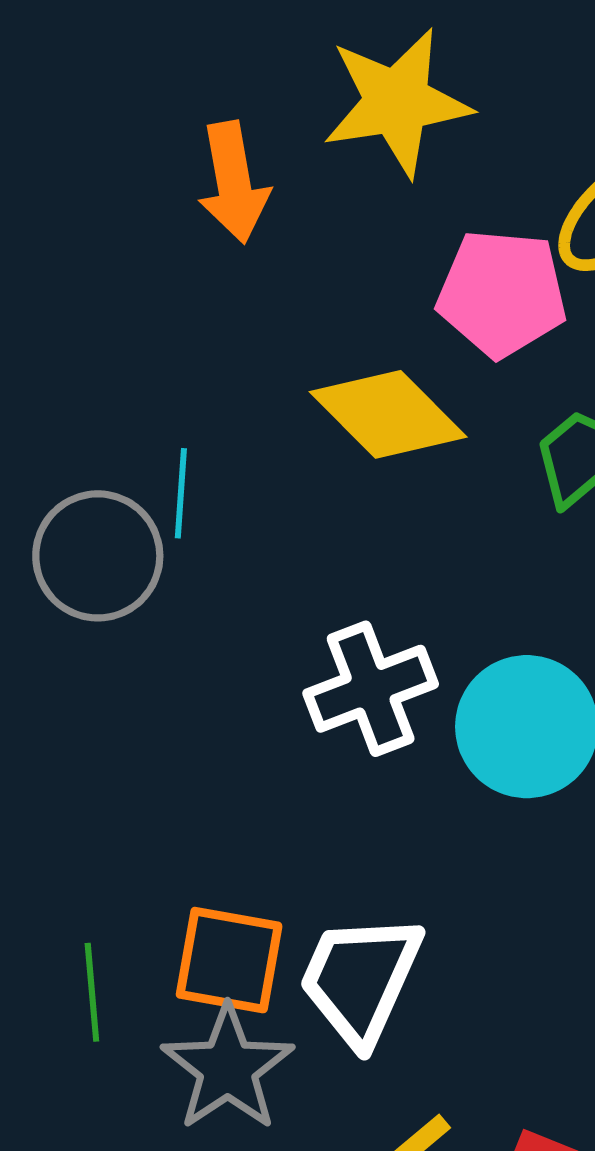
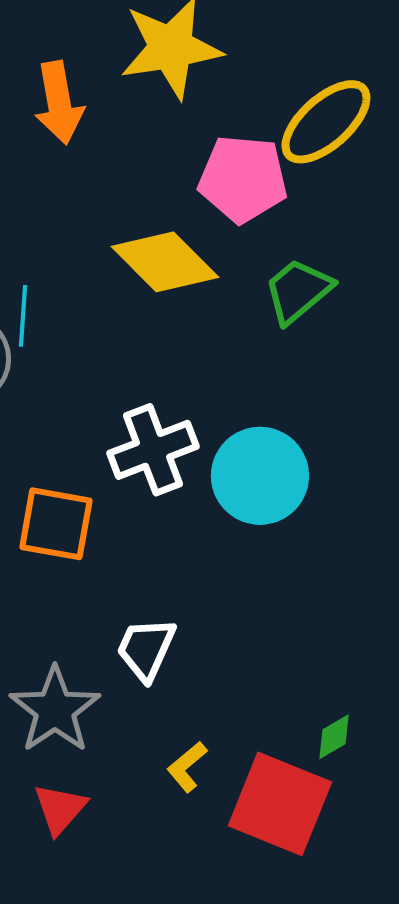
orange square: (229, 960) -> (56, 524), moved
white trapezoid: (360, 979) -> (146, 649), size x0.7

